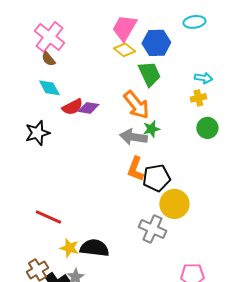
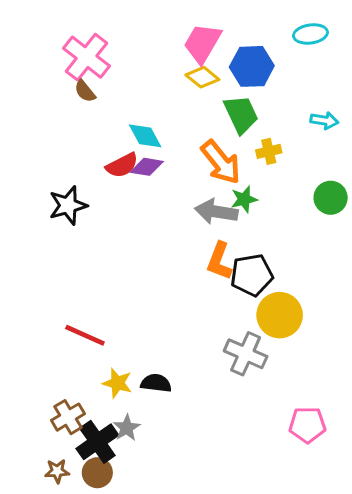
cyan diamond: (49, 88) -> (145, 136), moved
yellow cross: (198, 98) -> (269, 151), moved
black semicircle: (94, 248) -> (156, 383), size x0.7

